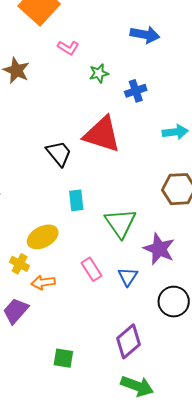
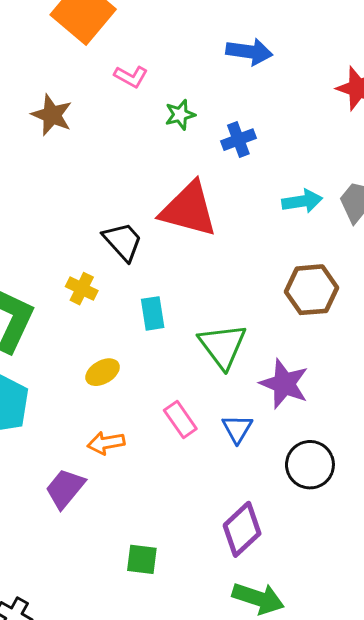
yellow ellipse: (43, 237) -> (103, 372), size x0.7
yellow cross: (20, 264) -> (82, 289), moved

